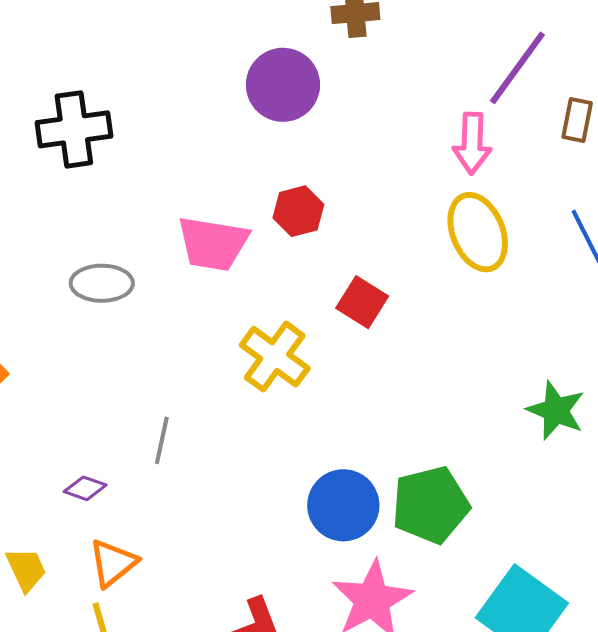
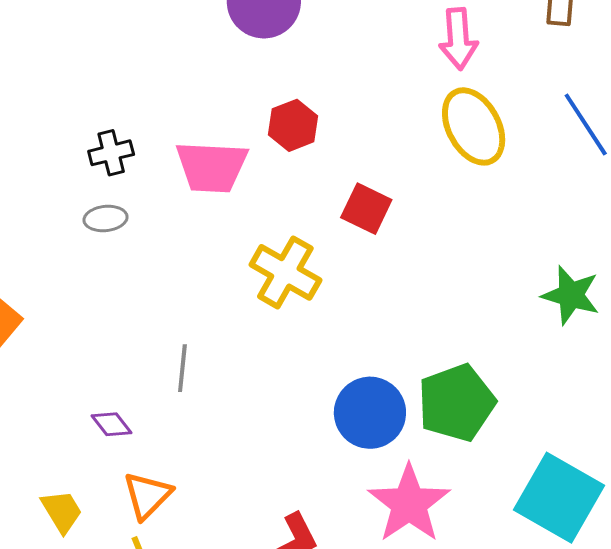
black cross: (74, 129) -> (111, 153), moved, size x0.6
gray ellipse: (102, 283) -> (106, 219), size x0.7
purple diamond: (85, 488) -> (111, 424), turned 39

